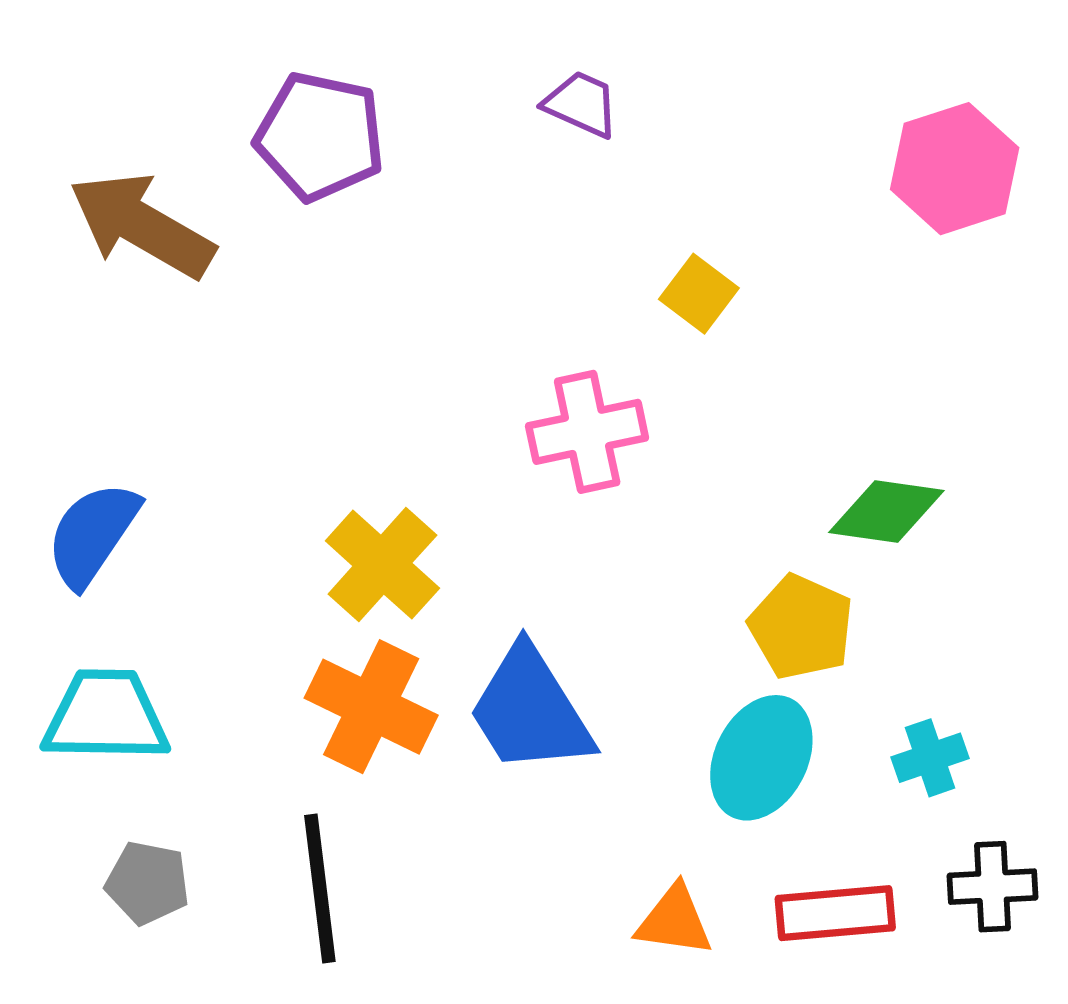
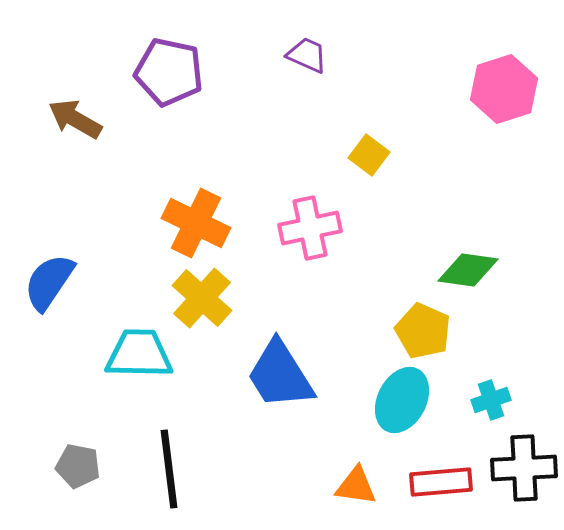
brown arrow: (142, 225) -> (75, 119), size x0.7
orange cross: (371, 707) -> (196, 223), moved
cyan trapezoid: (106, 716) -> (139, 354), moved
black cross: (993, 887) -> (524, 468), size x1.4

